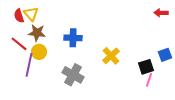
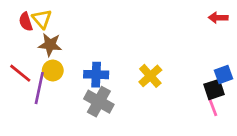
blue cross: (73, 38) -> (96, 75), moved
red line: (19, 44) -> (20, 73), moved
black square: (146, 67) -> (214, 89), moved
pink line: (149, 80) -> (213, 107), moved, turned -40

